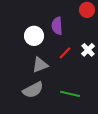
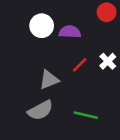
purple semicircle: (57, 26) -> (70, 32), turned 96
white circle: (34, 36) -> (42, 26), moved

